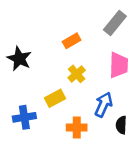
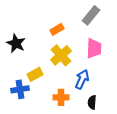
yellow cross: (77, 74) -> (61, 55), size x1.5
yellow rectangle: (55, 98) -> (35, 74), moved
black semicircle: (121, 125) -> (92, 102), moved

